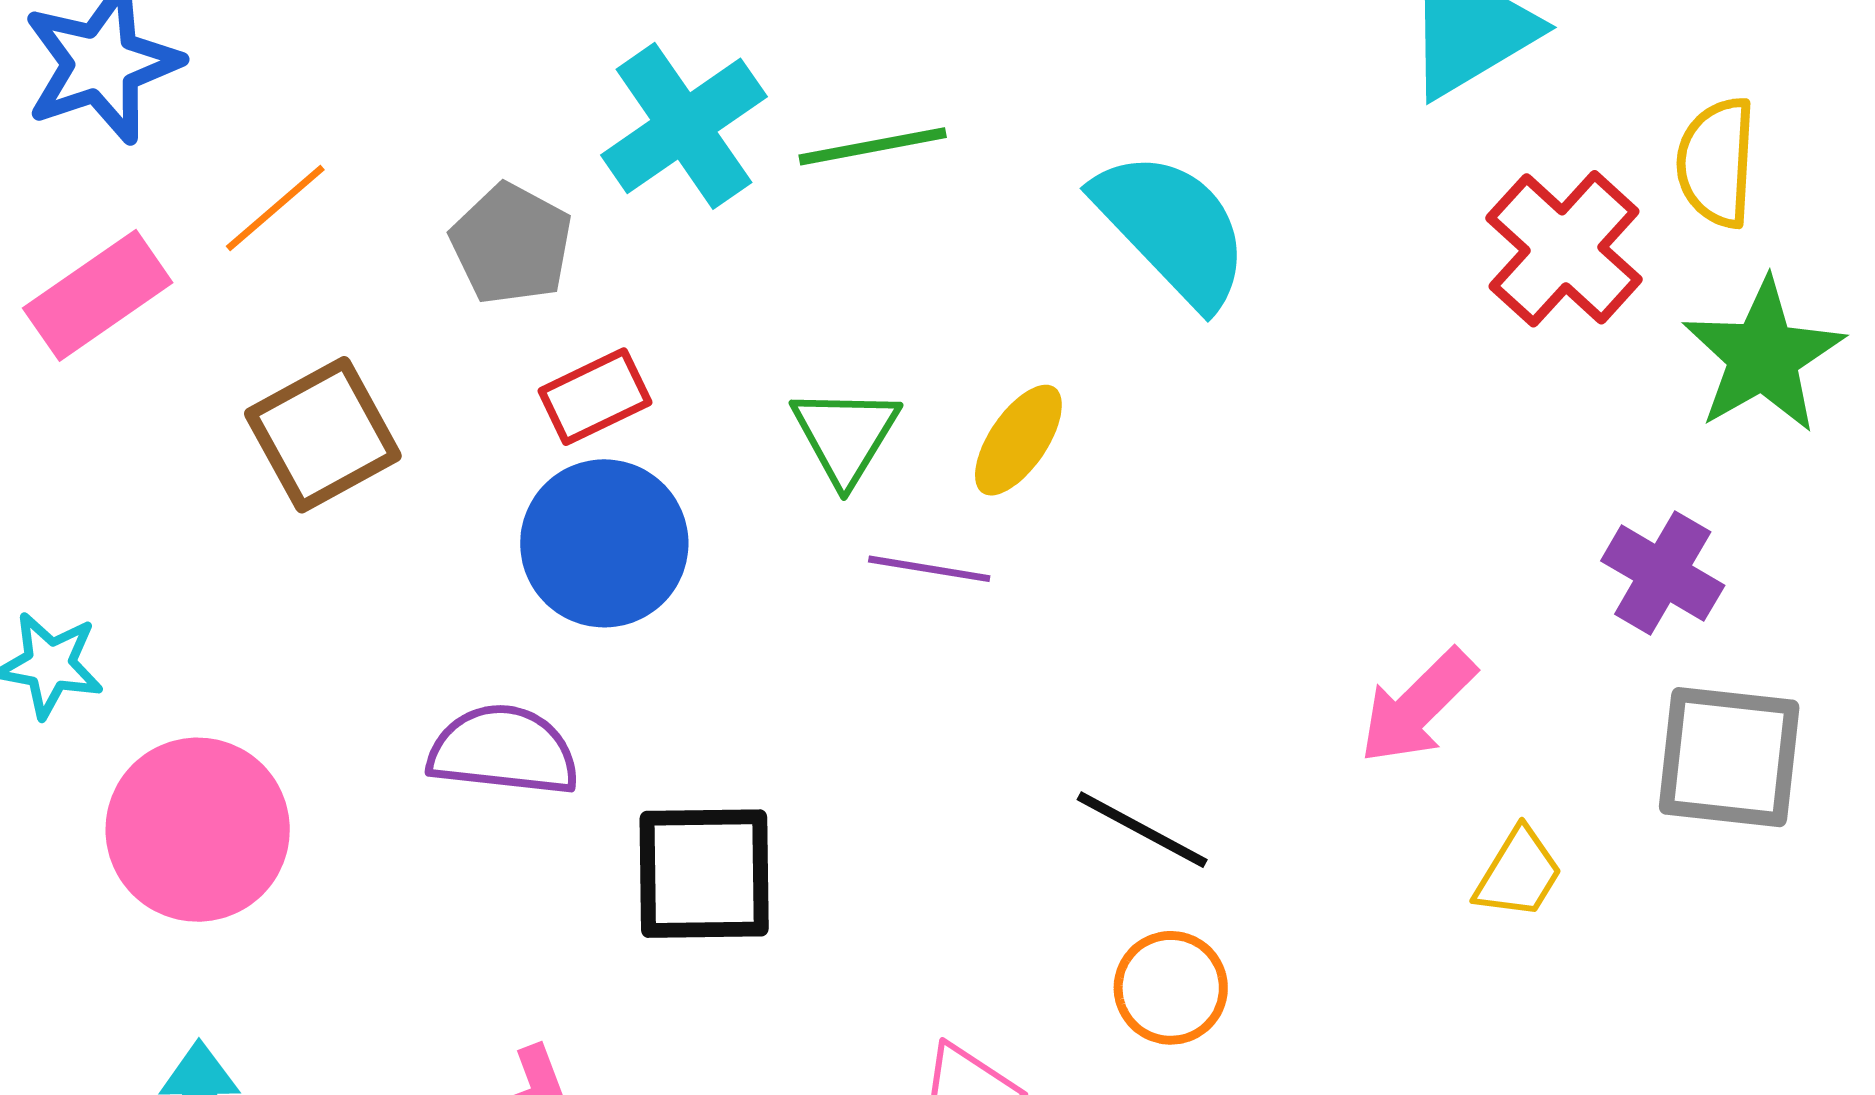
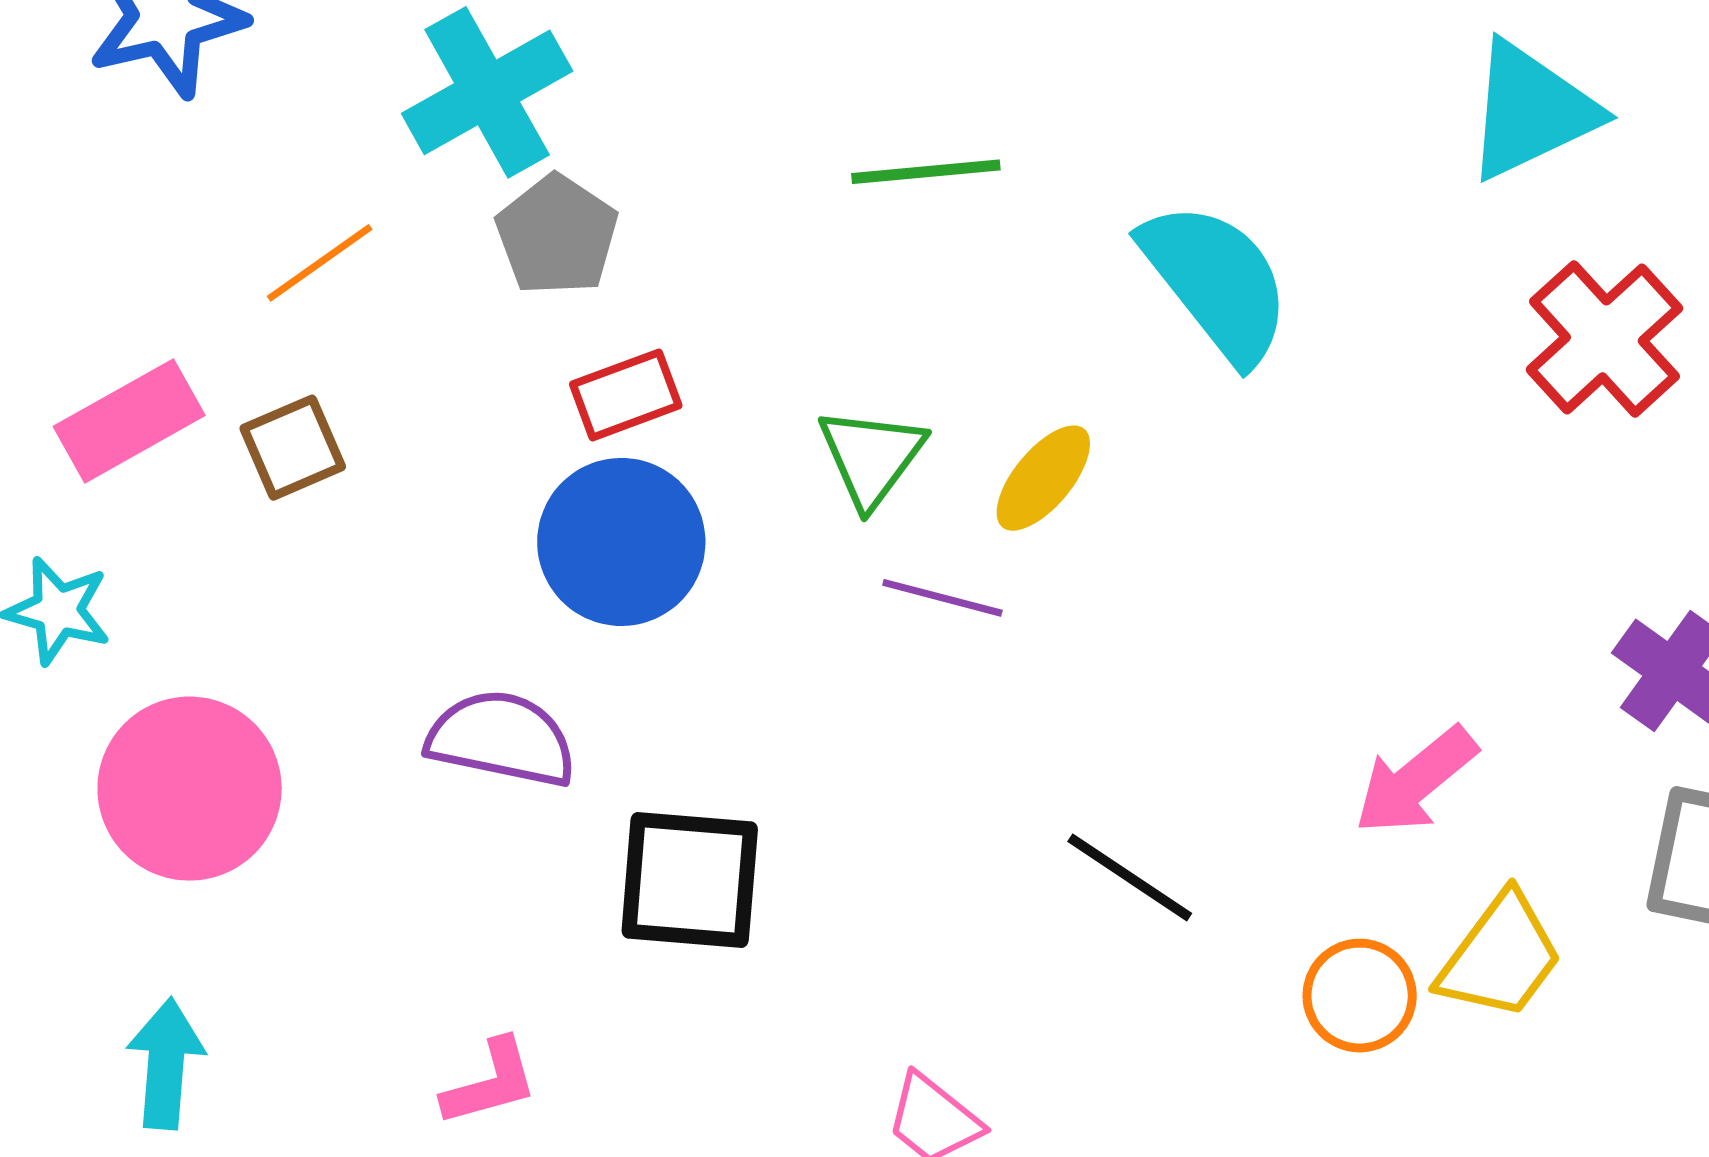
cyan cross: (684, 126) -> (487, 92), moved
orange line: (275, 208) -> (320, 263), moved
pink rectangle: (98, 295) -> (129, 421), moved
brown square: (323, 435) -> (293, 448), moved, size x0.7
yellow trapezoid: (1518, 873) -> (1500, 957), size x1.4
orange circle: (1171, 988) -> (1360, 996), moved

